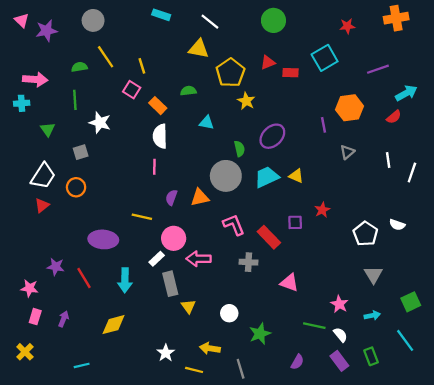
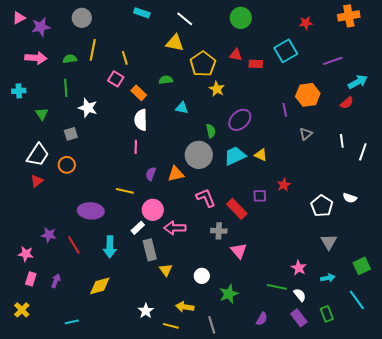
pink triangle: (22, 20) -> (19, 18), turned 48
yellow line: (106, 57) -> (93, 50), turned 45
red triangle: (268, 62) -> (236, 55), turned 32
pink arrow: (35, 79) -> (36, 58), moved
pink triangle: (289, 283) -> (239, 251), moved, turned 30

